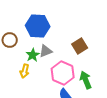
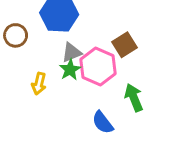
green star: (33, 55) -> (70, 70), moved
pink hexagon: (63, 73) -> (98, 67), moved

